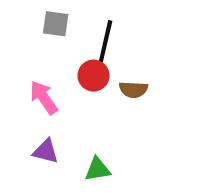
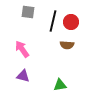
red circle: (94, 76) -> (71, 22), moved
green triangle: (98, 169) -> (60, 85), moved

